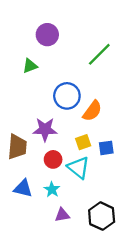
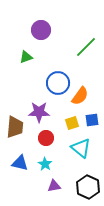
blue square: (106, 148) -> (92, 120), moved
cyan triangle: (78, 168) -> (81, 148), moved

